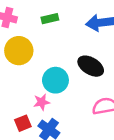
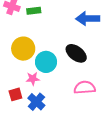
green rectangle: (50, 19) -> (34, 11), moved
yellow circle: (19, 51) -> (23, 49), moved

